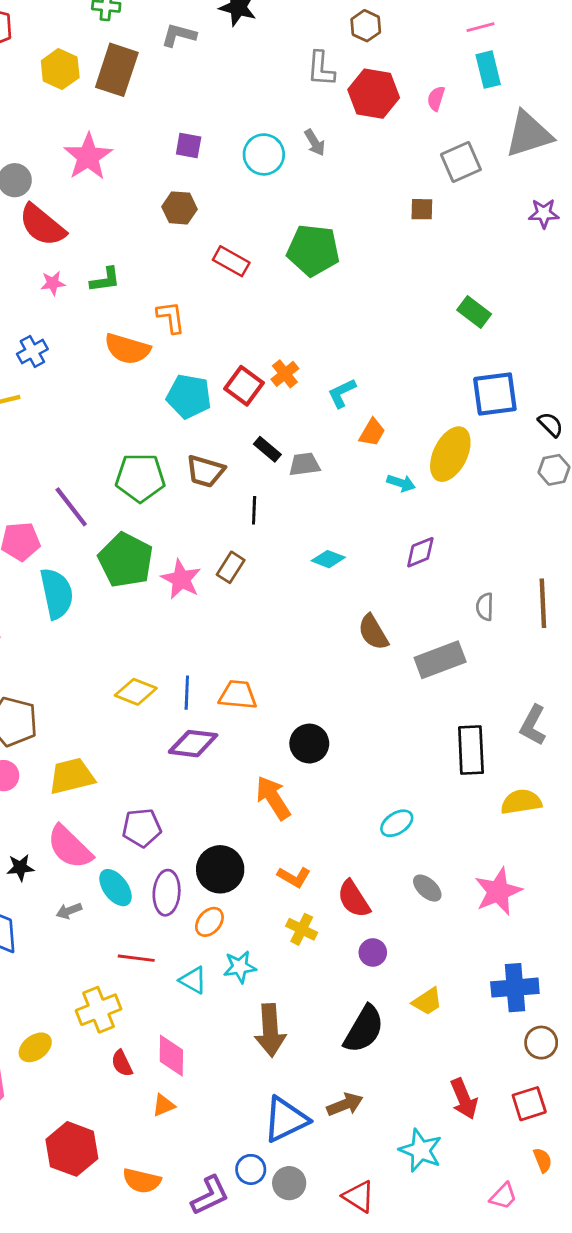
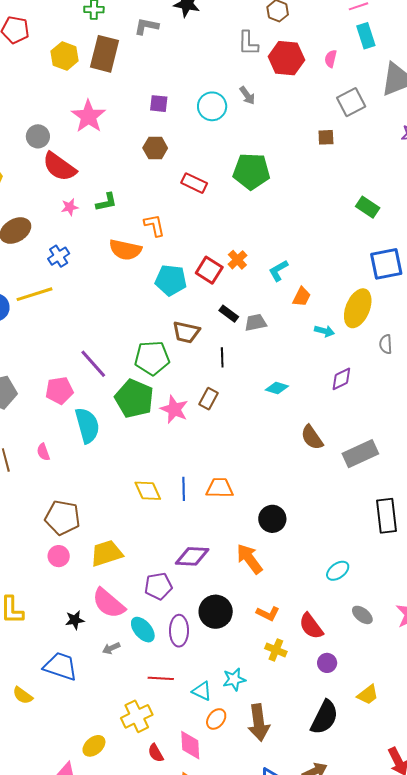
green pentagon: (140, 478) -> (152, 358), moved
gray semicircle: (485, 607) -> (386, 344), moved
yellow diamond: (136, 692) -> (148, 491), turned 48
purple diamond: (193, 744) -> (192, 556), moved
orange ellipse: (209, 922) -> (216, 719), moved

